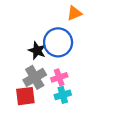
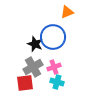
cyan cross: (63, 95) -> (57, 82), turned 32

